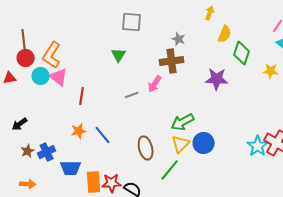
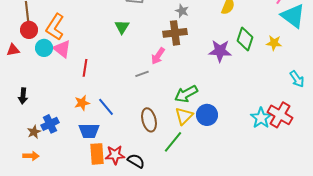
green diamond: (242, 53) -> (245, 39), moved
gray line: (132, 95) -> (142, 74), moved
black arrow: (20, 124) -> (23, 96), turned -49
brown star: (28, 151) -> (34, 132), moved
blue trapezoid: (71, 168) -> (89, 131), moved

